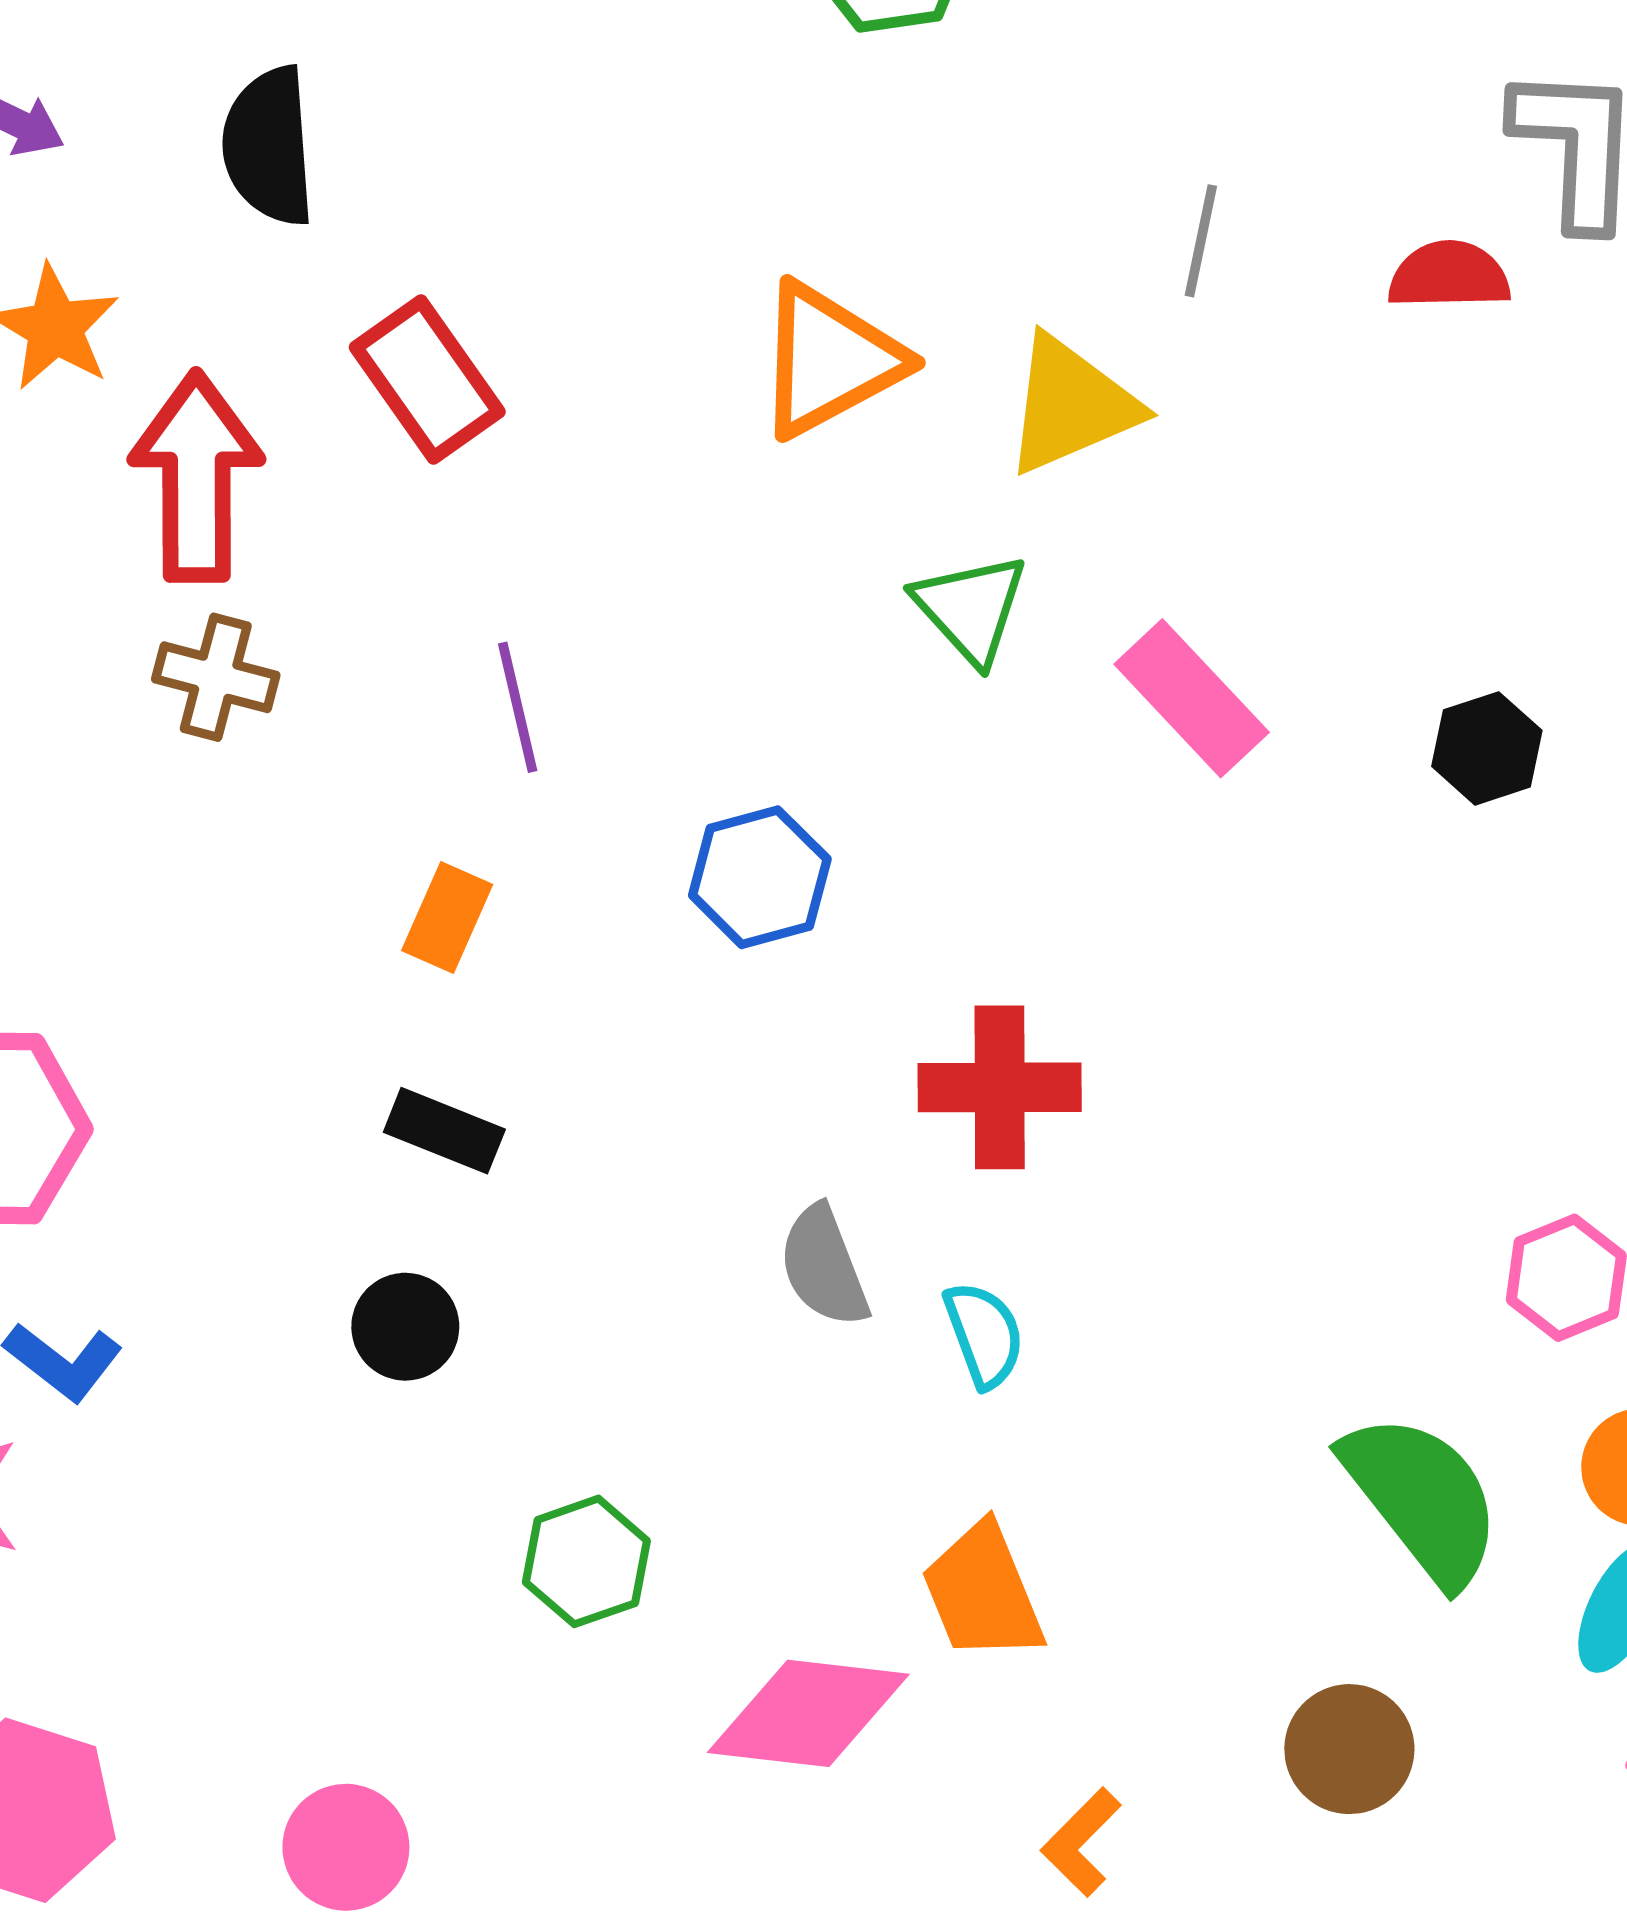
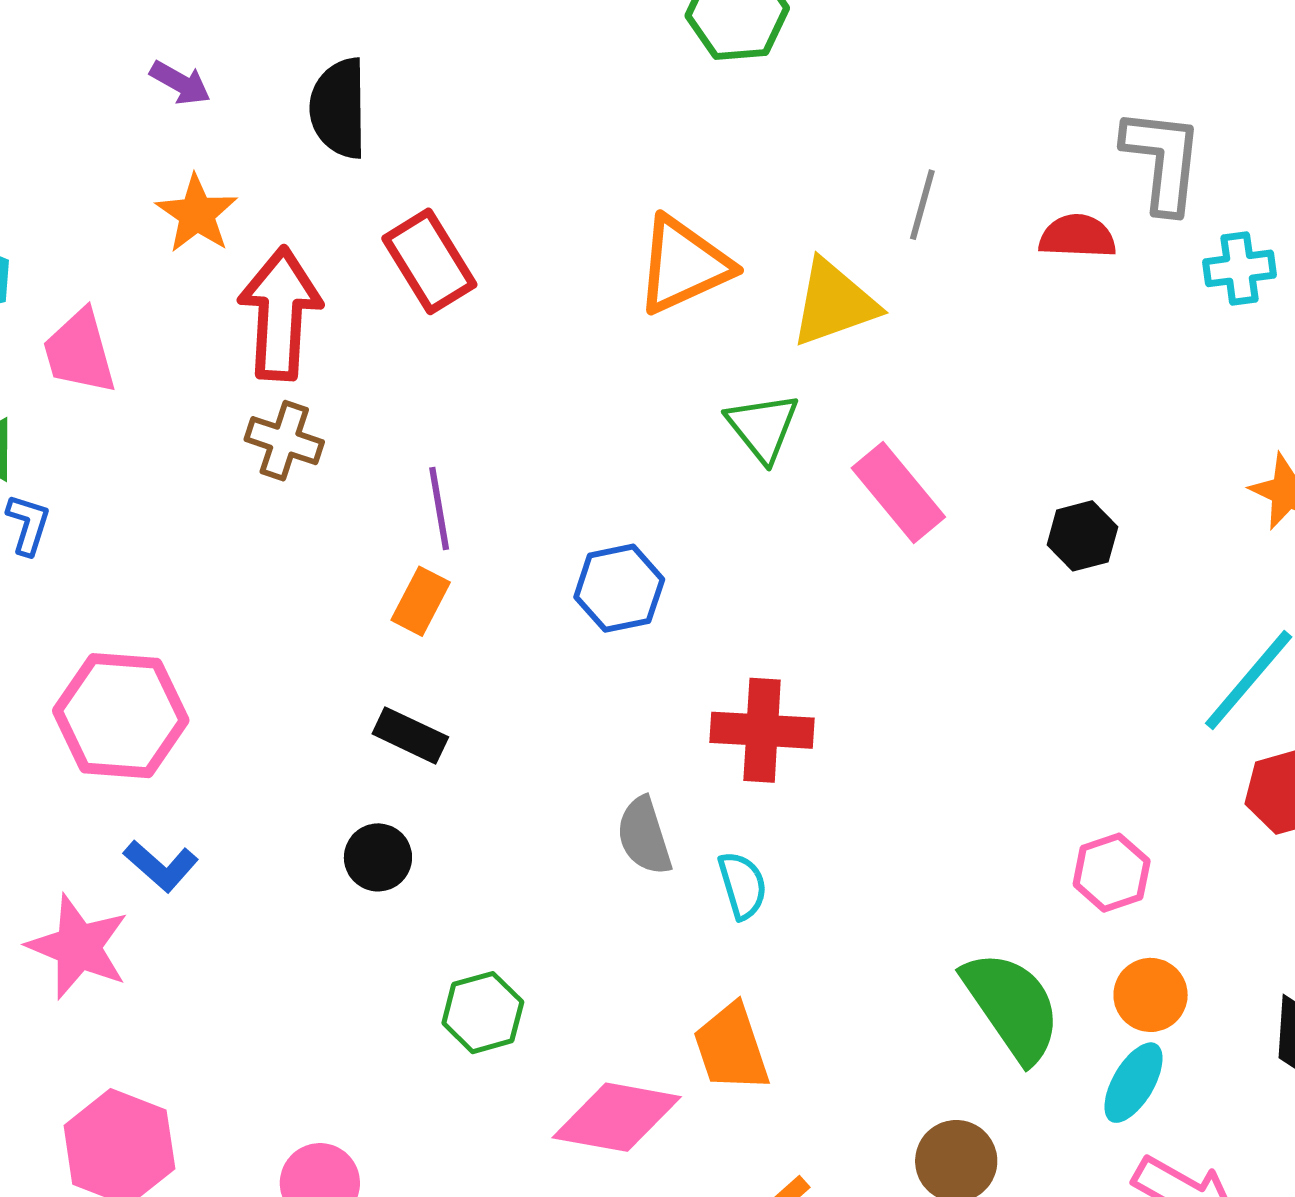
purple line: (518, 707) -> (439, 508), moved

